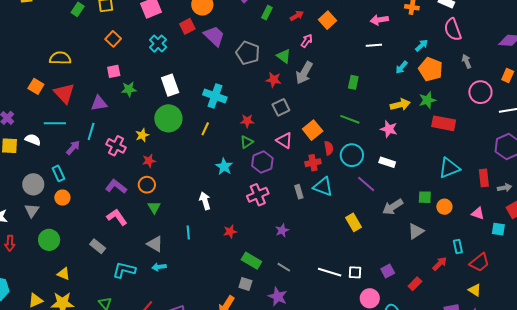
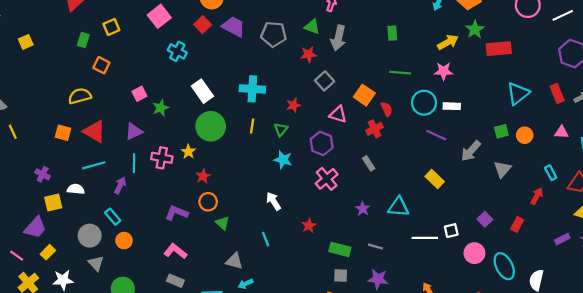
orange square: (113, 39) -> (101, 65), moved
green triangle: (247, 142) -> (281, 129), moved
pink cross: (116, 146) -> (162, 158), moved
cyan circle: (352, 155) -> (424, 103), moved
cyan triangle: (323, 187) -> (398, 207), moved
pink L-shape: (117, 217) -> (175, 251), moved

